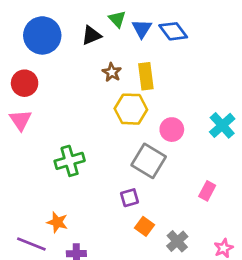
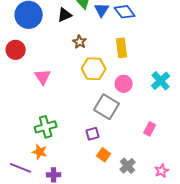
yellow rectangle: (146, 76) -> (122, 48), moved
pink triangle: (20, 120) -> (43, 77), moved
green cross: (70, 161) -> (46, 127), moved

